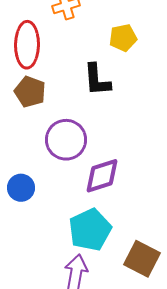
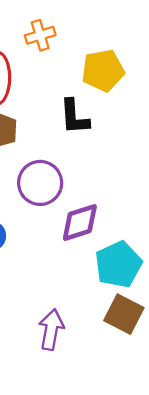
yellow pentagon: (123, 38) -> (103, 71), size x1.4
cyan pentagon: (90, 230) -> (118, 264), moved

